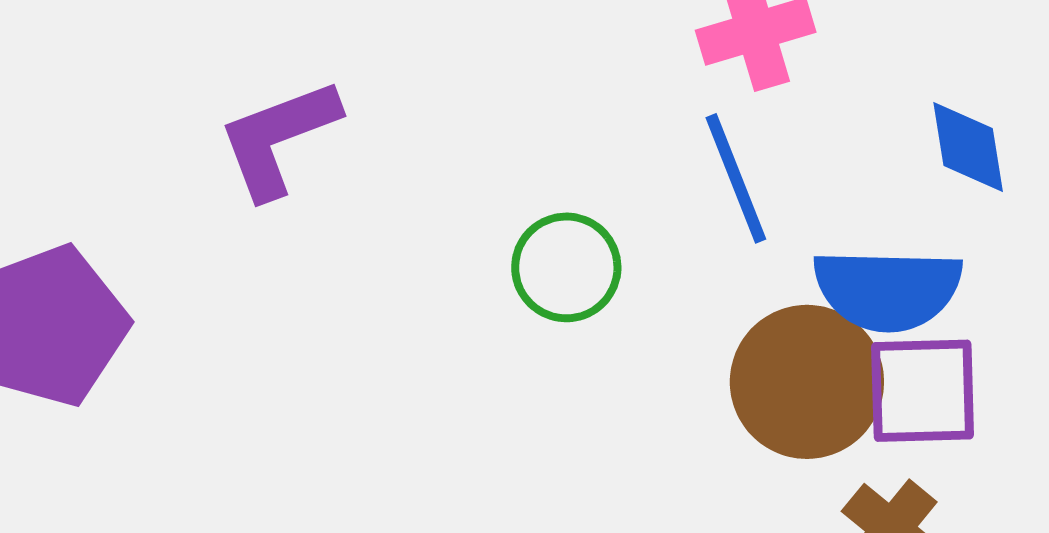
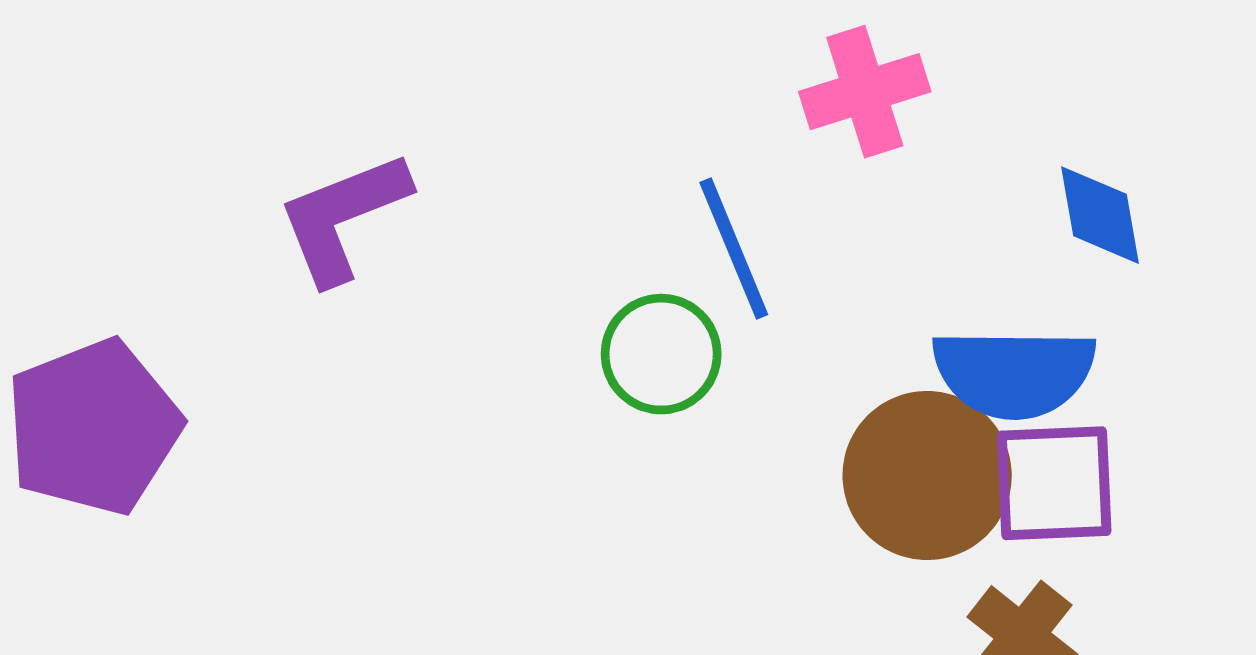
blue line: (736, 178) -> (734, 248), moved

